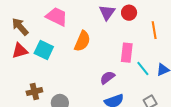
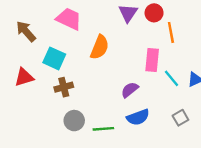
orange line: (154, 30) -> (171, 32), moved
red triangle: (20, 51) -> (24, 77), moved
brown cross: (34, 92) -> (64, 87), moved

